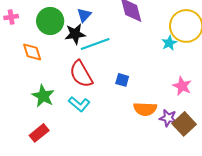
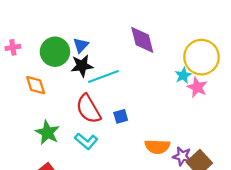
blue triangle: (84, 15) -> (81, 45), moved
blue square: (122, 80) -> (121, 116), moved, turned -32
pink star: (182, 86) -> (197, 87), moved

